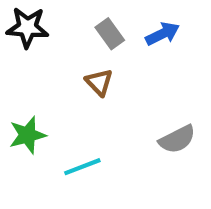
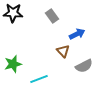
blue arrow: (162, 34) -> (77, 34), moved
brown triangle: (99, 82) -> (63, 51), moved

